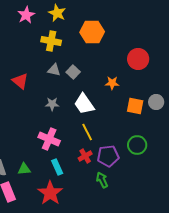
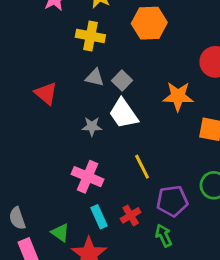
orange star: (112, 83) -> (178, 96), size x1.5
white trapezoid: (84, 104) -> (123, 114), moved
red cross: (85, 156) -> (131, 215), moved
green triangle: (24, 169) -> (60, 233), moved, turned 40

